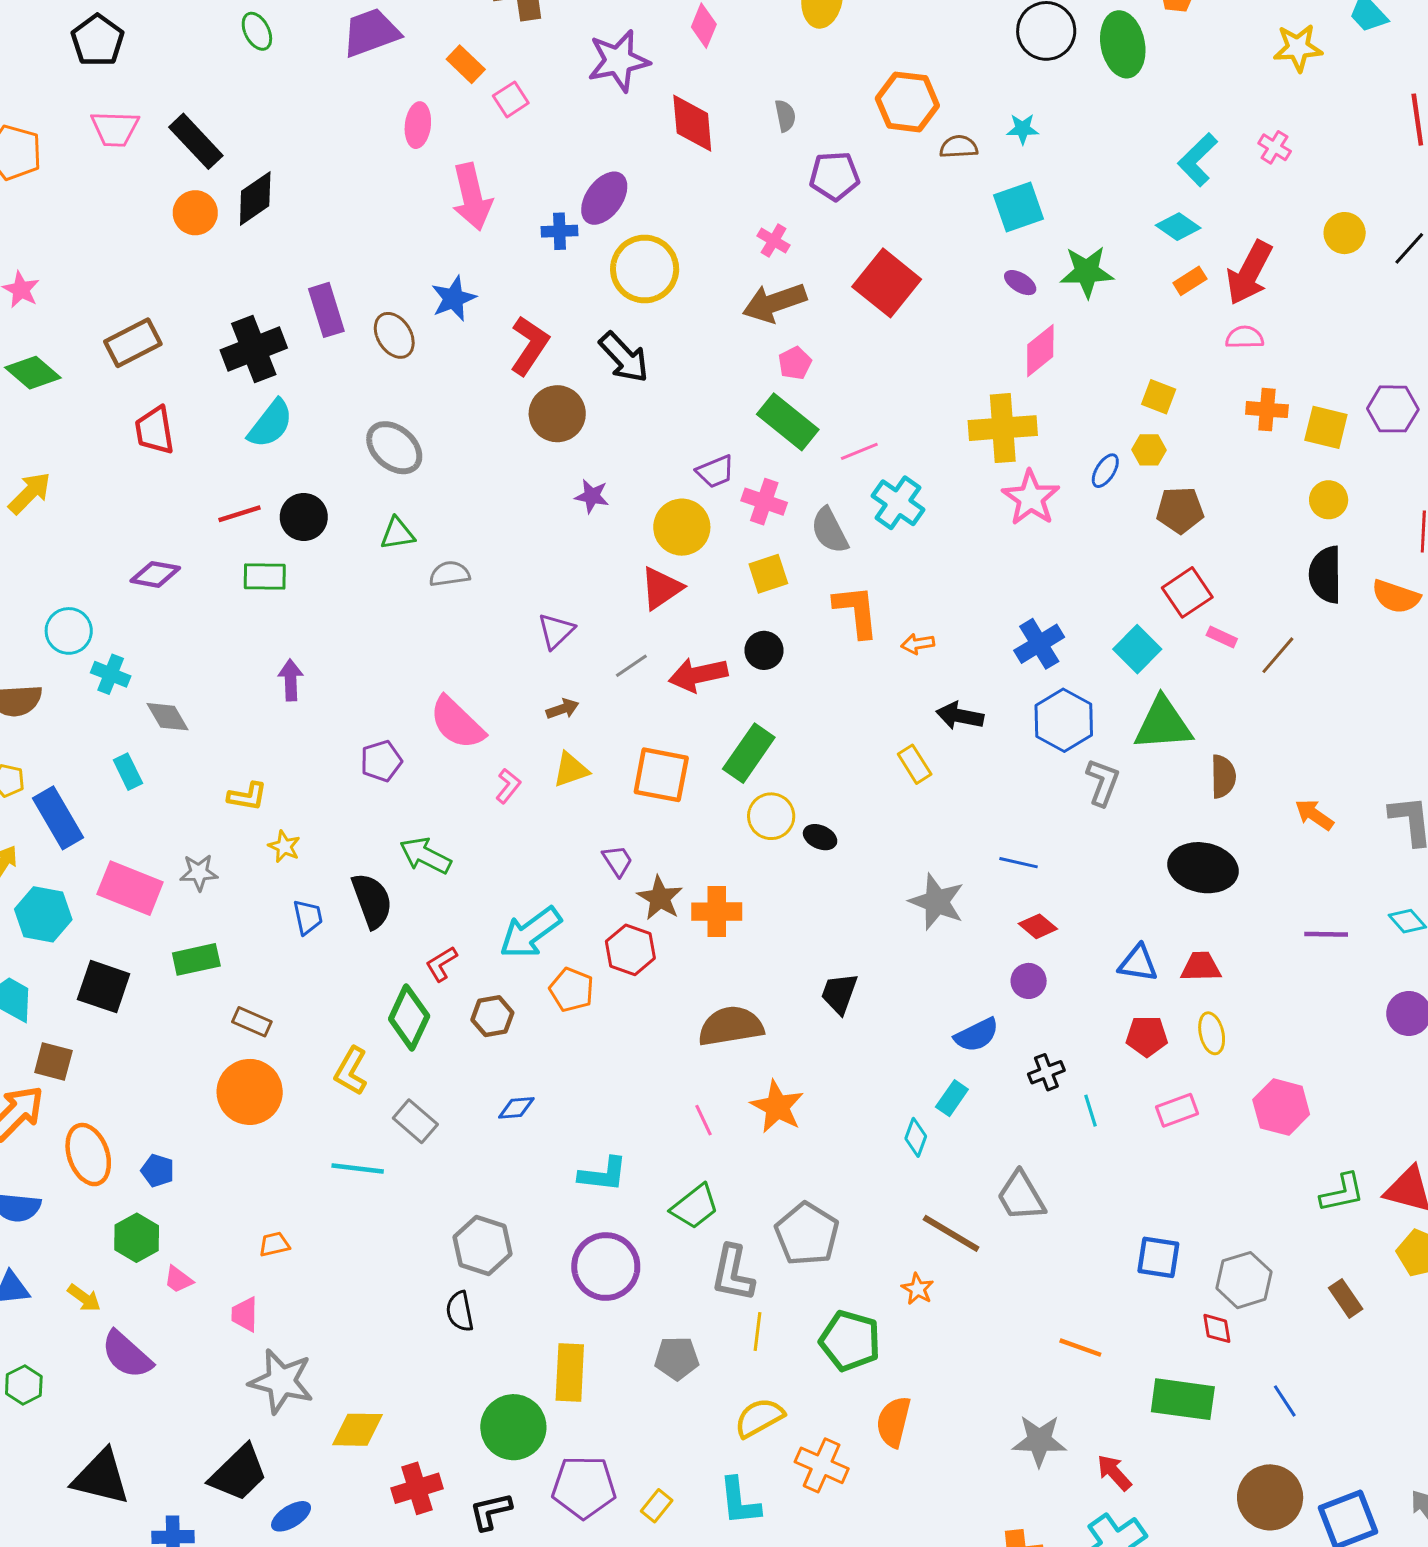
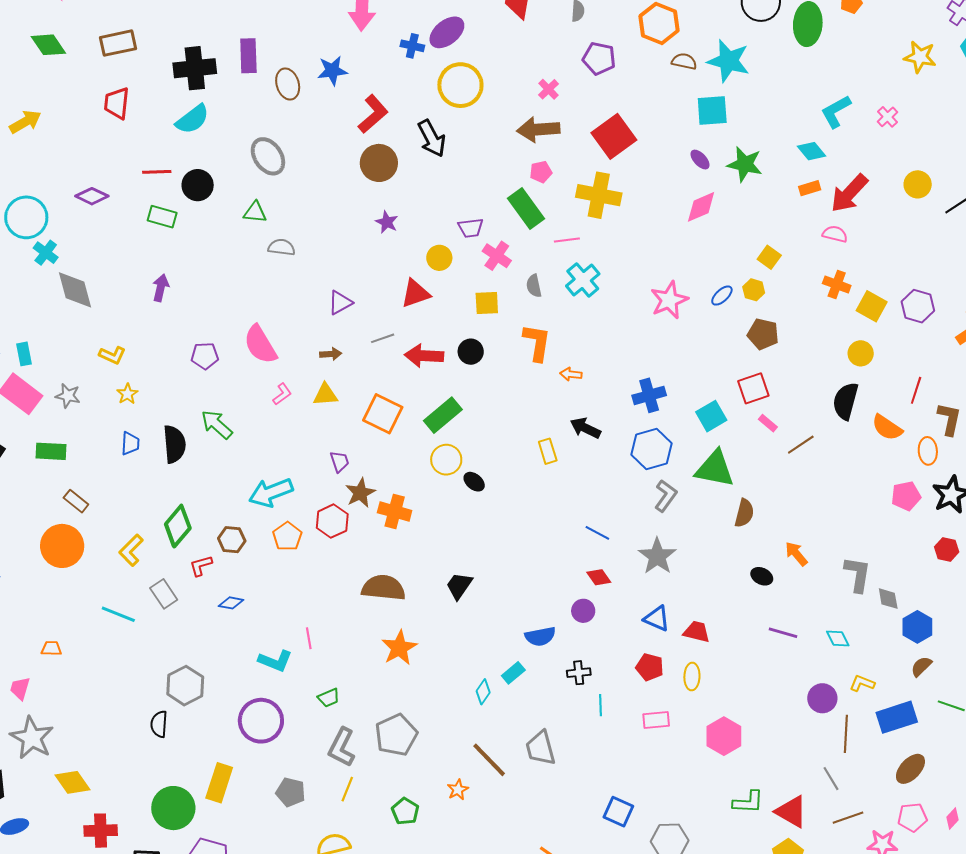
cyan star: (1023, 129) -> (728, 61), size x2.0
yellow cross: (1003, 428) -> (599, 195), moved
yellow circle: (682, 527) -> (439, 258), size x0.7
gray semicircle: (830, 530) -> (534, 286), size x0.7
cyan circle: (69, 631) -> (26, 217), size x1.4
gray diamond: (168, 717) -> (75, 290), size x1.4
cyan rectangle: (128, 772) -> (24, 354), moved
black ellipse: (1203, 868) -> (762, 576), moved, size x0.5
gray star: (937, 902) -> (657, 556), moved
red L-shape: (441, 964) -> (201, 566), moved
pink line: (703, 1120) -> (309, 638), moved
green trapezoid: (695, 1207) -> (329, 698), size x0.7
green pentagon: (850, 1341) -> (405, 811), size x0.7
yellow diamond: (357, 1430) -> (72, 782), turned 39

